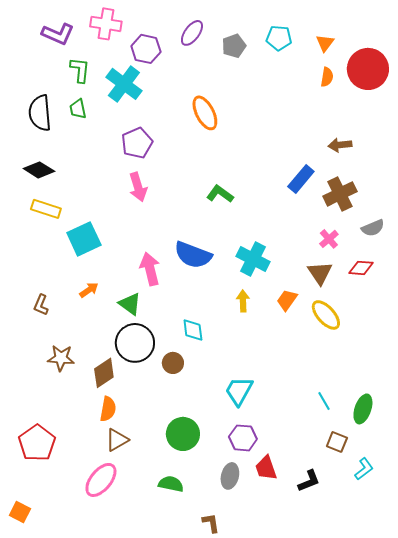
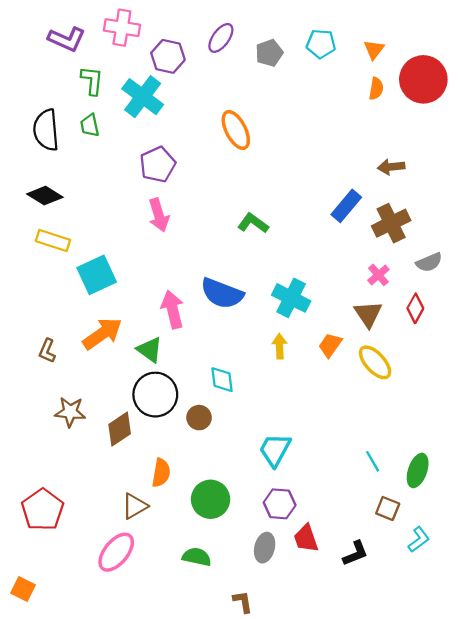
red diamond: (361, 268) -> (415, 308), turned -65
orange arrow: (89, 290) -> (102, 334), size x1.8
orange semicircle: (108, 409) -> (161, 473), moved

